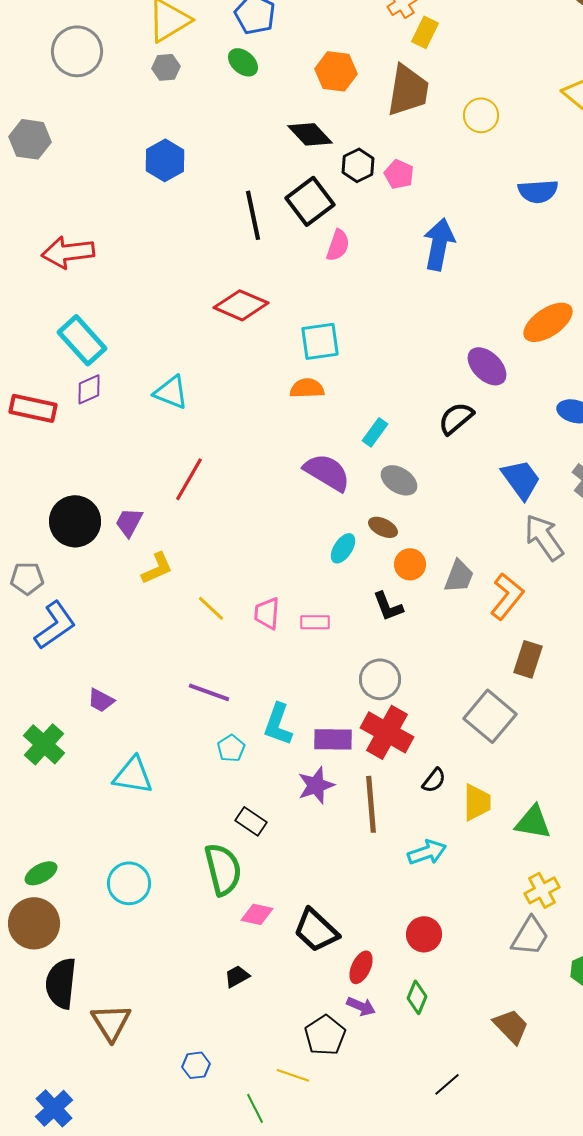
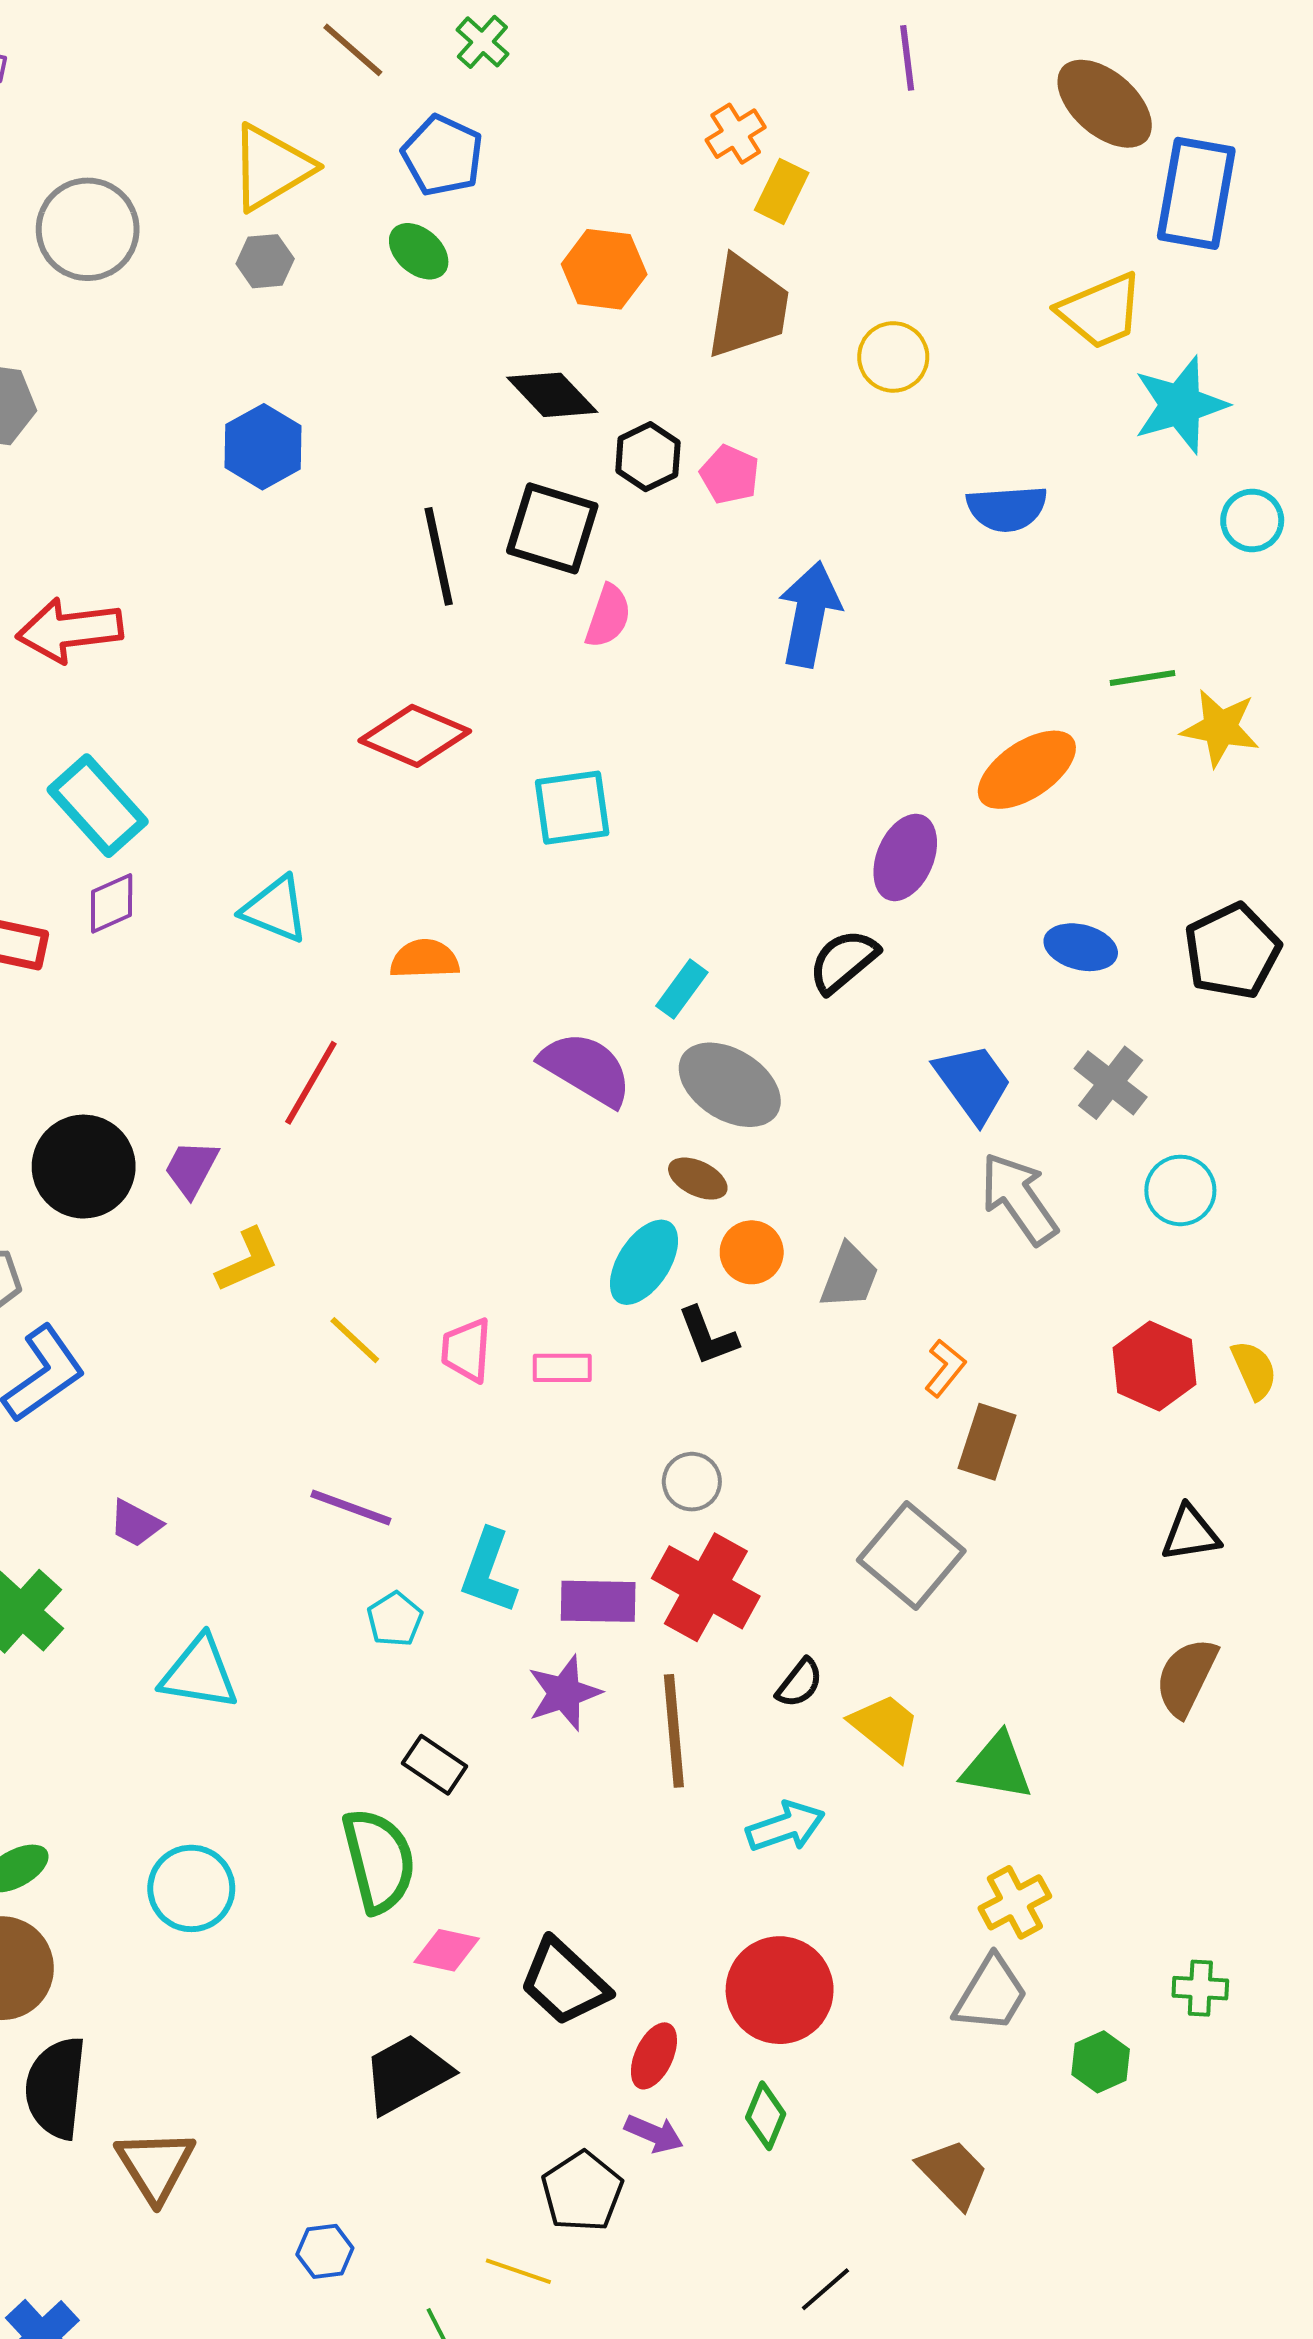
black square: (310, 201) -> (552, 528), turned -36
purple ellipse: (487, 366) -> (905, 857), turned 69
orange semicircle: (307, 388) -> (425, 959), moved
gray ellipse: (399, 480) -> (730, 1085), size x1.4
cyan ellipse: (343, 548) -> (644, 1262), moved, size x1.4
orange L-shape: (507, 596) -> (945, 1368), moved, size x0.6
gray circle: (380, 679) -> (692, 1482), size x0.7
yellow trapezoid: (477, 802) -> (885, 1727), turned -51
red circle: (424, 934) -> (780, 1990), size x1.5
black trapezoid: (237, 976) -> (407, 2074), size x1.8

